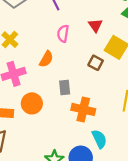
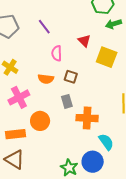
orange semicircle: (46, 59) -> (46, 79), turned 77
brown square: (96, 63) -> (71, 77), moved

